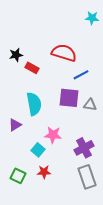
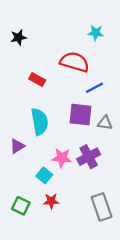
cyan star: (92, 18) -> (96, 33), moved
black star: (16, 55) -> (18, 37), moved
purple cross: (84, 148) -> (89, 157), moved

